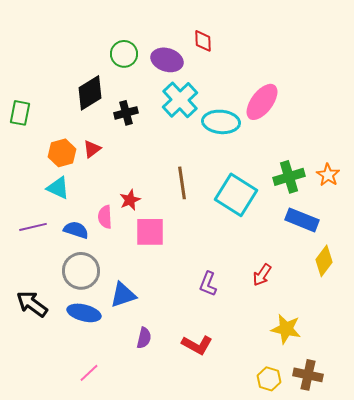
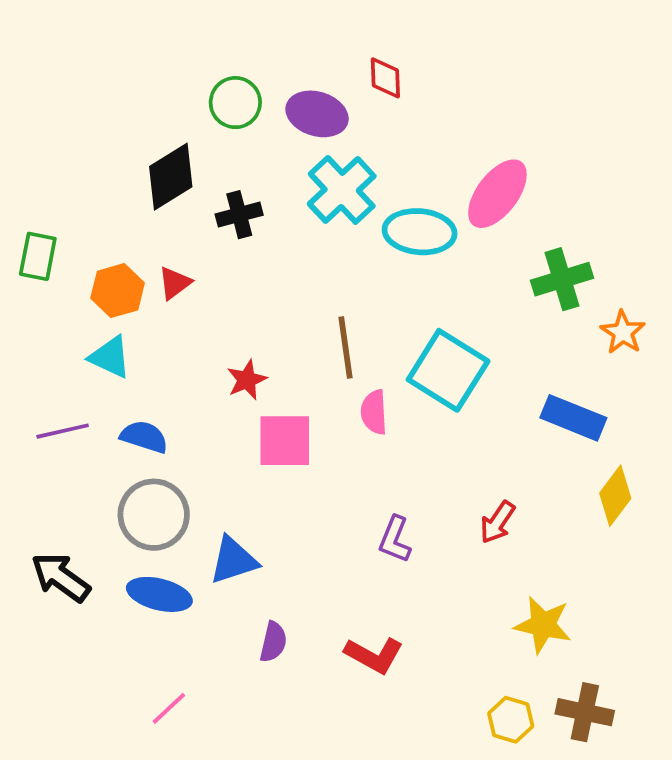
green rectangle: (20, 113) -> (38, 256), moved
green cross: (289, 177) -> (562, 279), moved
pink semicircle: (105, 217) -> (374, 412), moved

